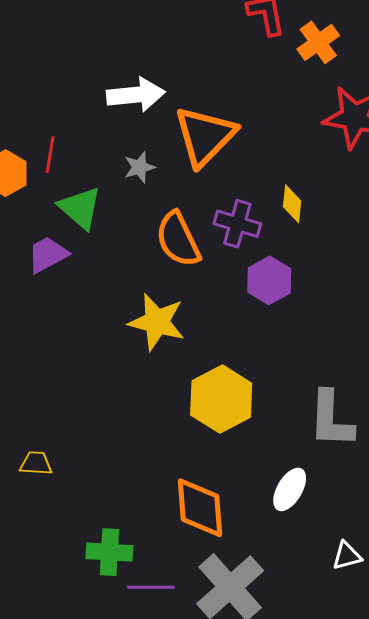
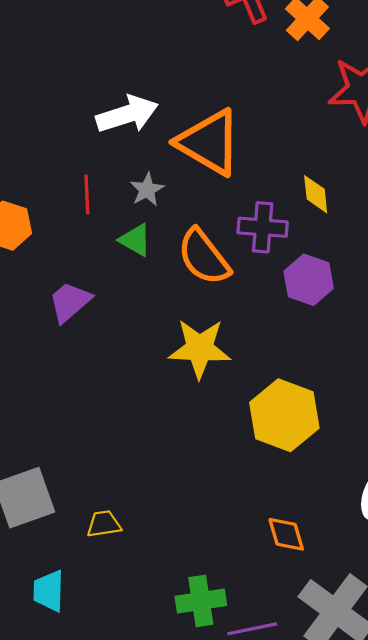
orange triangle: (205, 136) -> (209, 142), turned -32
red line: (50, 155) -> (87, 194), moved
green triangle: (80, 208) -> (135, 240), moved, size x0.7
orange diamond: (200, 508) -> (286, 534), size x0.6

